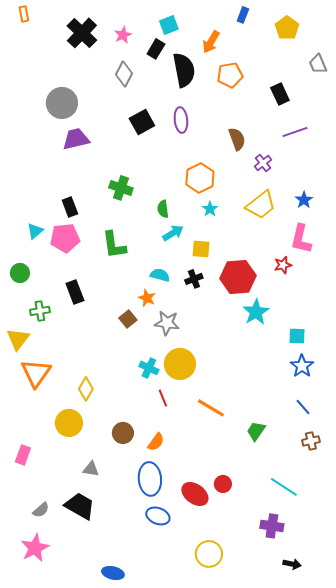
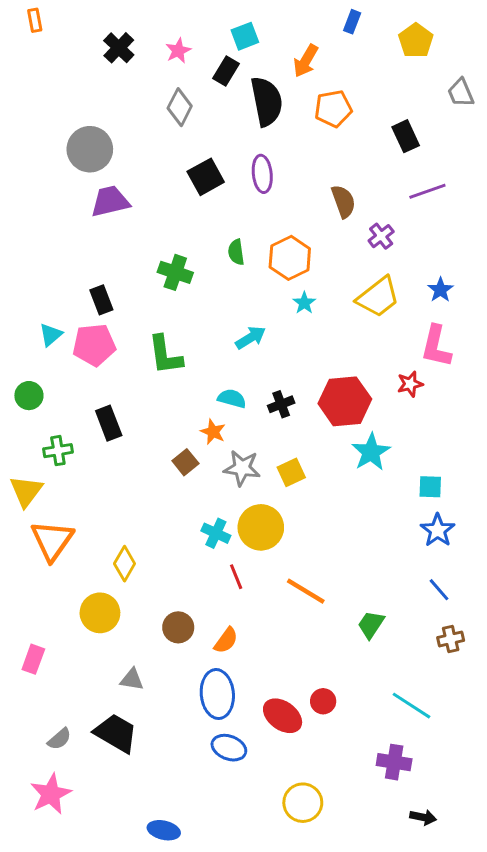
black cross: (82, 33) -> (119, 48), size x0.7
green semicircle: (163, 209) -> (236, 252), moved
yellow square: (201, 249) -> (291, 472), moved, turned -30

